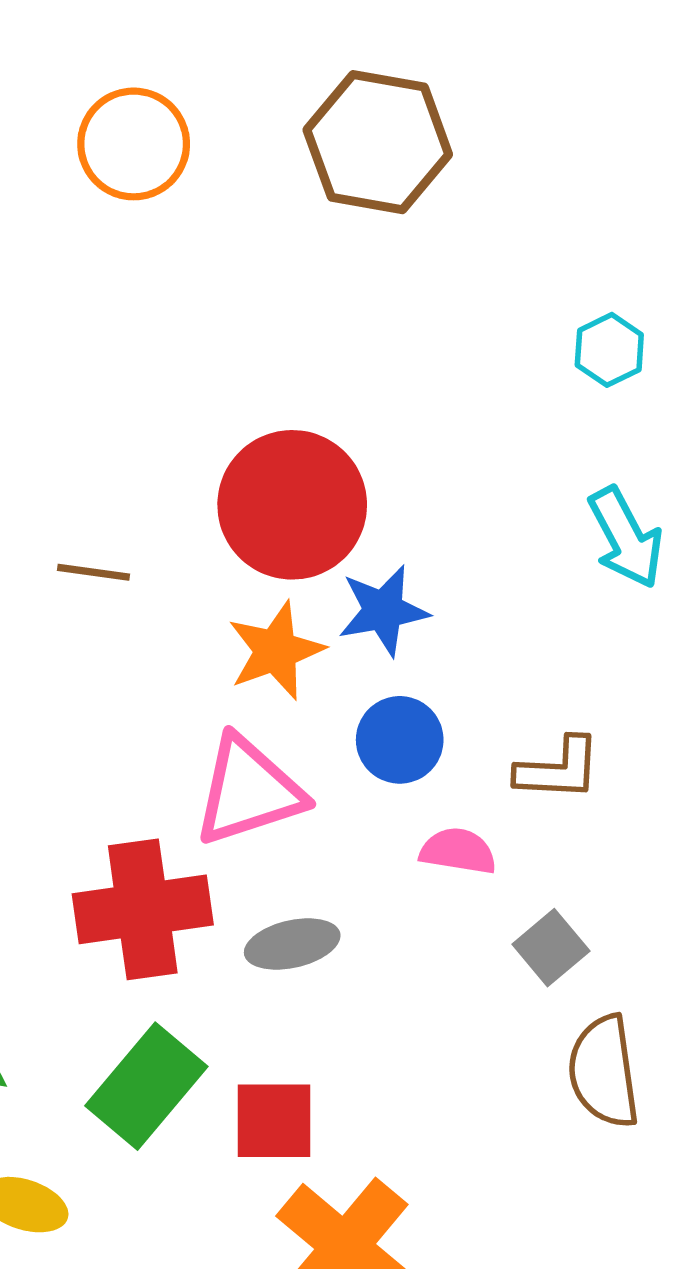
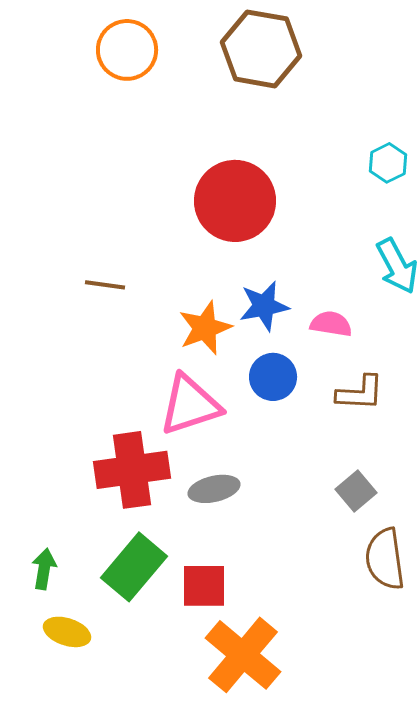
red circle: (292, 505) -> (235, 201), moved
pink semicircle: (458, 851) -> (331, 324), moved

